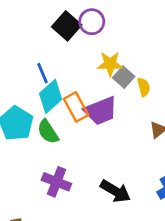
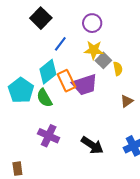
purple circle: (92, 22) -> (92, 23), moved
black square: (67, 26) -> (41, 18), moved
blue line: (43, 73) -> (60, 44), moved, turned 56

